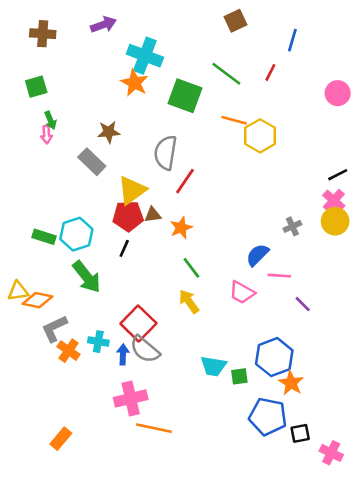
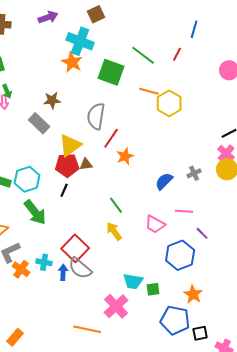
brown square: (235, 21) -> (96, 14), moved
orange star: (181, 228) -> (125, 156), moved
blue semicircle: (257, 255) -> (164, 181), moved
blue hexagon: (274, 357) -> (180, 255), moved
pink cross: (131, 398) -> (116, 306), moved, turned -30

